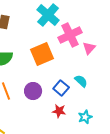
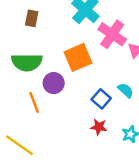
pink cross: (70, 35) -> (112, 34), turned -30
purple circle: (33, 91) -> (54, 83), moved

